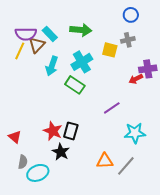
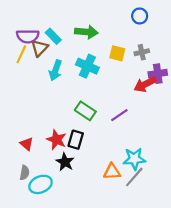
gray cross: (128, 40) -> (142, 52), moved
cyan cross: (82, 62) -> (87, 66), turned -35
red arrow: (136, 79) -> (145, 84), size x1.5
green rectangle: (75, 85) -> (85, 111), moved
cyan star: (135, 133) -> (134, 159), moved
red triangle: (15, 137) -> (27, 144), moved

